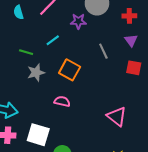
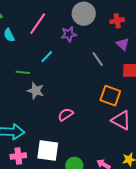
orange square: (70, 70) -> (110, 96), moved
gray star: (36, 73) -> (36, 91), turned -30
pink semicircle: (62, 101) -> (66, 114), turned -35

